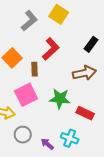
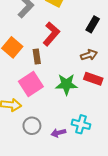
brown arrow: (84, 73) -> (89, 55), size x0.7
red rectangle: (85, 113) -> (93, 79), moved
purple arrow: (47, 144) -> (58, 133), turned -48

